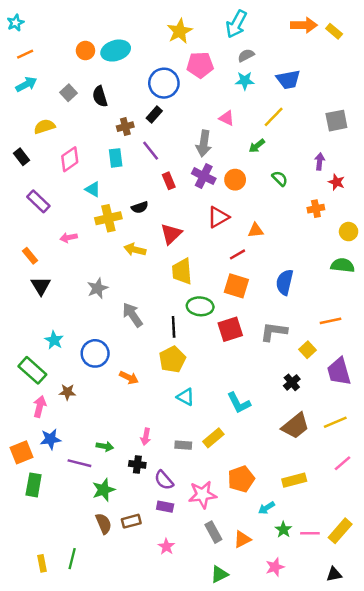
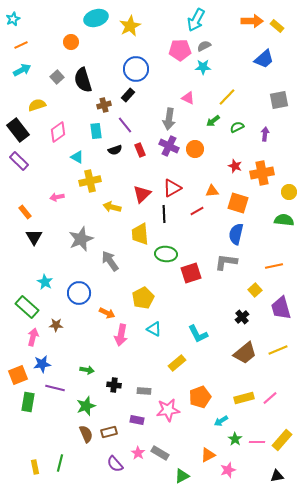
yellow star: (180, 31) -> (130, 26), moved
cyan ellipse: (116, 51) -> (96, 18), moved
pink pentagon: (200, 65) -> (180, 50), moved
blue trapezoid: (288, 79) -> (264, 59), moved, turned -30
black semicircle: (100, 96) -> (83, 80), size x1.4
black rectangle: (21, 157) -> (18, 130), size x1.6
green semicircle: (280, 178) -> (237, 127), moved, turned -72
red star: (336, 182) -> (235, 166), moved
purple rectangle: (38, 201) -> (19, 161), moved
black semicircle: (140, 207) -> (115, 150), moved
orange cross: (316, 209) -> (262, 173), size x1.6
red triangle: (218, 217) -> (172, 188), moved
yellow trapezoid: (182, 271) -> (140, 234), moved
orange square: (236, 286) -> (238, 203), moved
gray star: (98, 288) -> (81, 239), size x1.4
black line: (174, 327) -> (164, 214), moved
gray L-shape: (274, 332) -> (226, 262), moved
pink arrow: (146, 437) -> (121, 335), moved, size x1.5
gray rectangle: (183, 445) -> (144, 391), moved
purple line: (79, 463) -> (55, 388), moved
pink line: (343, 463) -> (270, 398), moved
purple semicircle: (164, 480) -> (115, 464), moved
gray rectangle: (213, 532) -> (160, 453), moved, turned -30
orange triangle: (242, 539) -> (208, 455), moved

